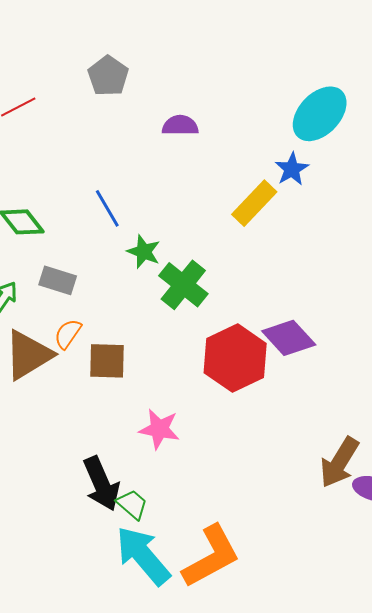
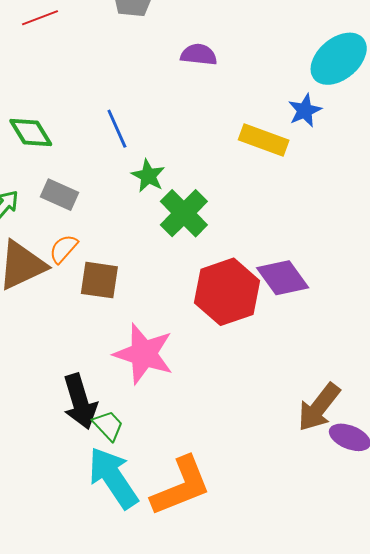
yellow rectangle: (254, 203) -> (264, 140), turned 60
pink star: (159, 429) -> (144, 354), size x1.5

